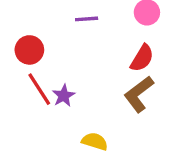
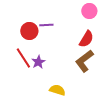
purple line: (87, 19) -> (46, 25), moved
red circle: (29, 50) -> (29, 31), moved

